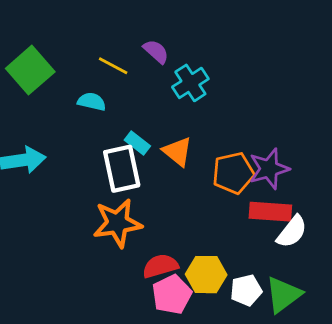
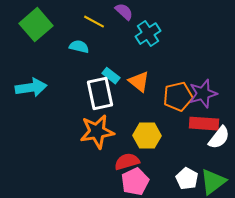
yellow hexagon: (206, 275) -> (147, 136), moved
white pentagon: (246, 290) -> (187, 179), turned -30

